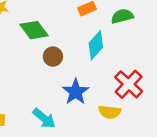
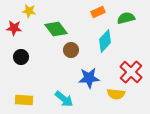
blue star: (76, 92) -> (89, 78), turned 30

